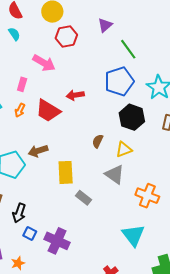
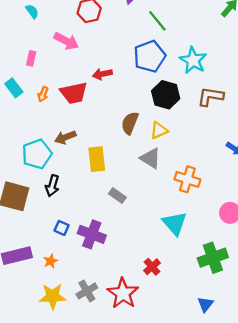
pink rectangle: (22, 84) -> (31, 58), moved
red trapezoid: (48, 111) -> (74, 93), turned -40
brown semicircle: (98, 141) -> (130, 123), size x1.5
gray rectangle: (84, 198) -> (117, 196), moved
black arrow: (19, 213) -> (52, 186), moved

